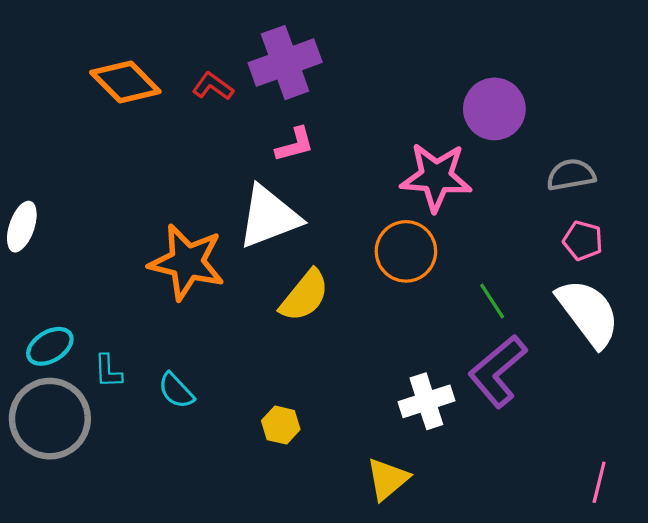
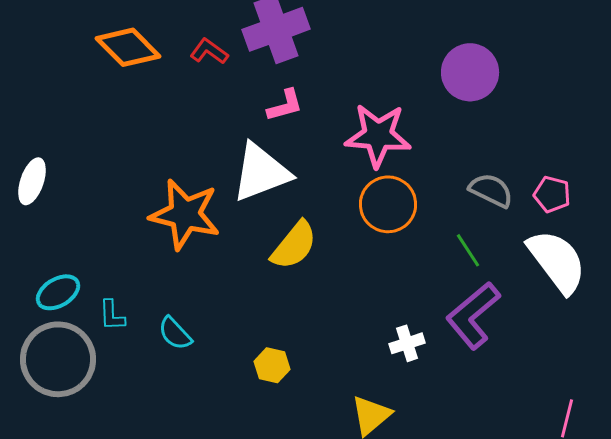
gray semicircle: (571, 175) -> (491, 190), moved, turned 36
pink star: (436, 177) -> (378, 135), moved
white cross: (426, 401) -> (407, 343), size x0.7

